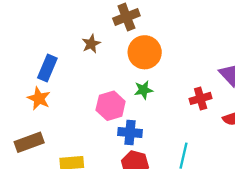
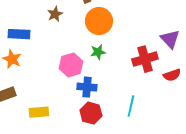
blue rectangle: (47, 68) -> (19, 34), turned 70
red cross: (201, 98) -> (145, 59), size x1.4

